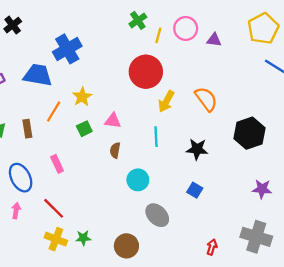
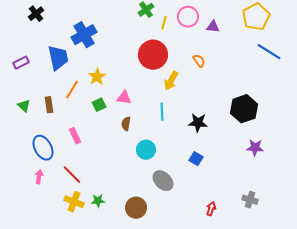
blue trapezoid: (38, 75) -> (58, 58), turned 68
orange semicircle: (206, 99) -> (199, 61), moved, size x0.6
purple star: (262, 189) -> (255, 148), moved
gray cross: (256, 237) -> (250, 200), size x0.6

